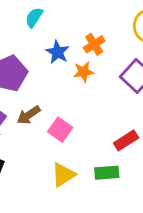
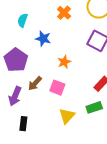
orange cross: (94, 44) -> (64, 13), moved
orange star: (84, 72) -> (64, 62), moved

